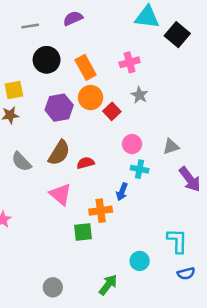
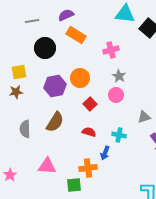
orange rectangle: (86, 67) -> (76, 35), moved, turned -30
red square: (112, 111) -> (90, 104), moved
pink circle: (132, 144) -> (116, 95), moved
gray semicircle: (21, 162) -> (25, 129), turned 42
red semicircle: (86, 163) -> (89, 132), moved, turned 32
pink triangle: (60, 194) -> (47, 166), moved, turned -36

